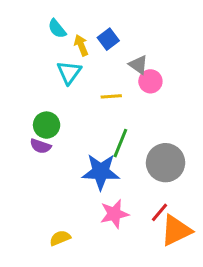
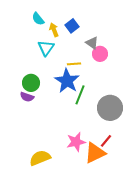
blue star: (101, 172) -> (67, 81), moved, turned 30
orange triangle: (176, 230) -> (95, 153), moved
yellow semicircle: (60, 238) -> (40, 158), size x1.5

